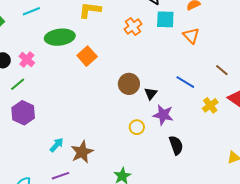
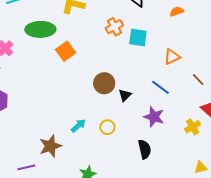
cyan square: (165, 19) -> (138, 37), moved
orange triangle: (191, 36) -> (172, 57), moved, turned 42
yellow cross: (210, 105) -> (193, 127), moved
purple star: (163, 115) -> (154, 117), moved
cyan arrow: (57, 145) -> (78, 126), moved

